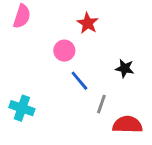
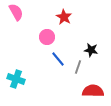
pink semicircle: (22, 16) -> (16, 12), turned -48
gray line: (101, 104) -> (78, 67), moved

